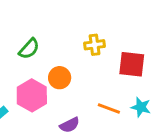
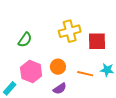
yellow cross: (95, 45) -> (70, 31), size x1.5
orange circle: (60, 78) -> (58, 67), moved

